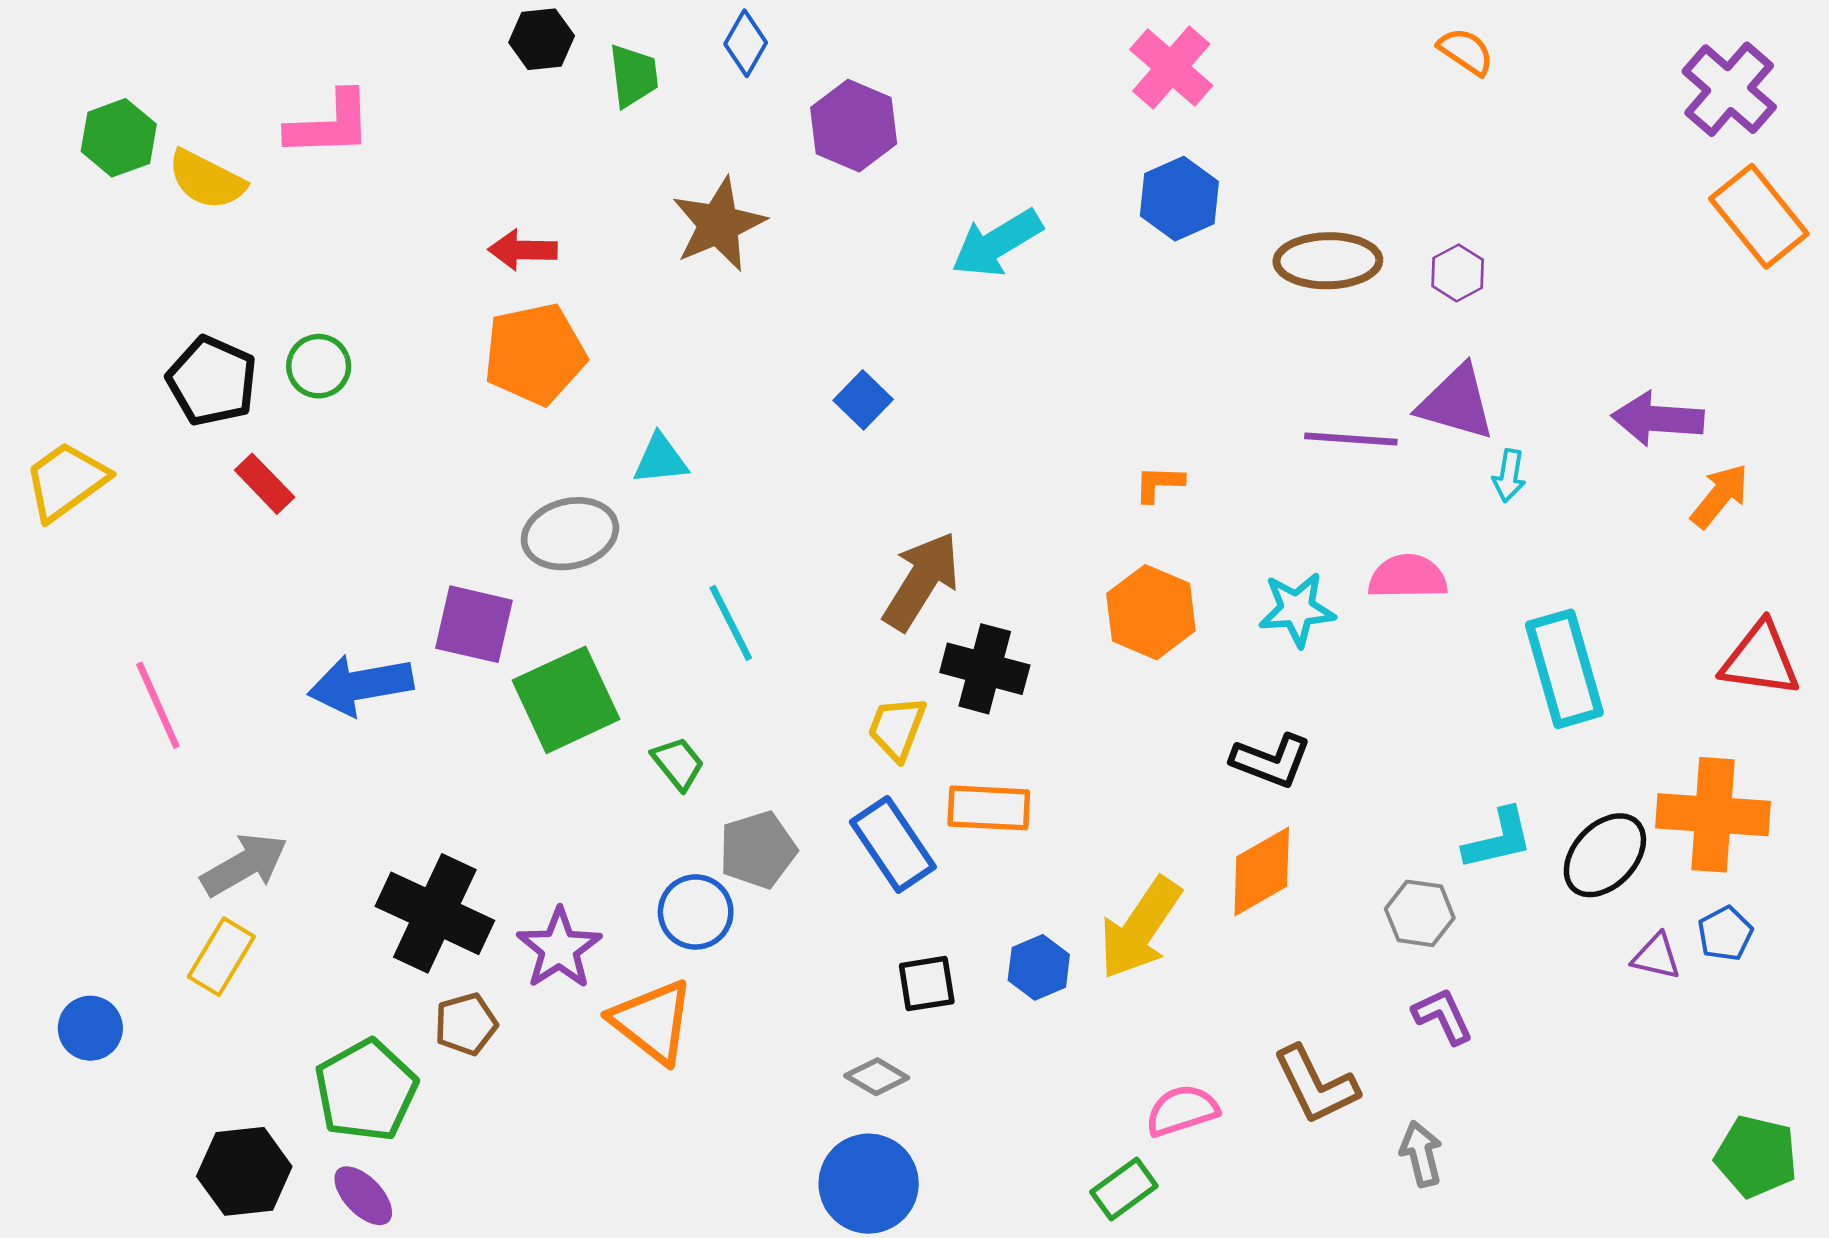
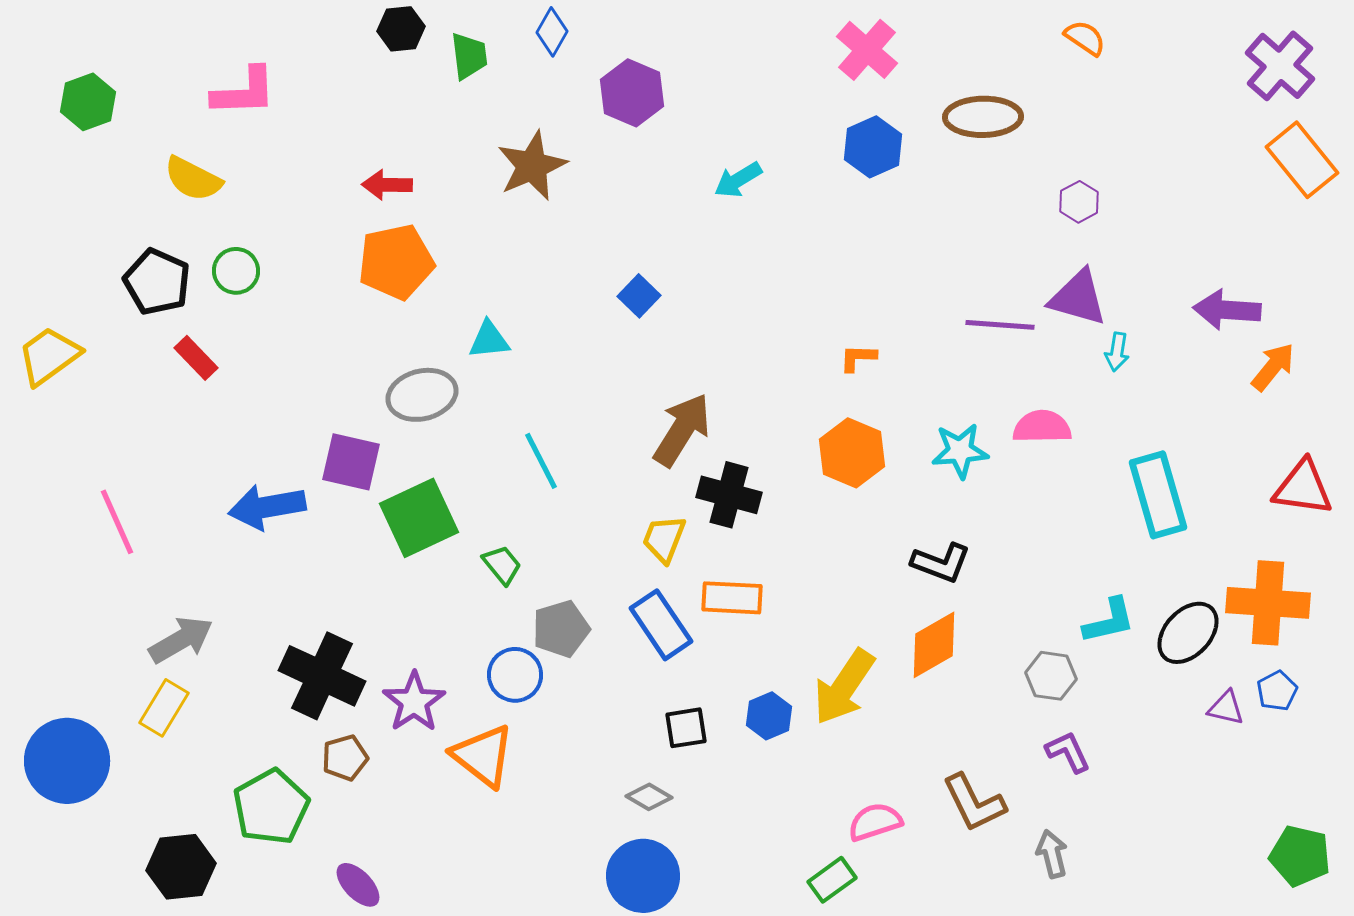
yellow semicircle: (207, 180) -> (193, 179), moved
cyan arrow: (997, 243) -> (738, 180), size x0.7
brown ellipse: (1328, 261) -> (983, 117), moved
blue circle: (90, 1028) -> (67, 761), size x1.8
purple ellipse: (363, 1196) -> (358, 885), moved

